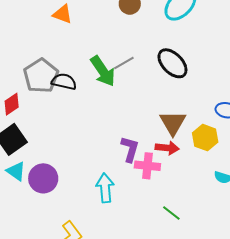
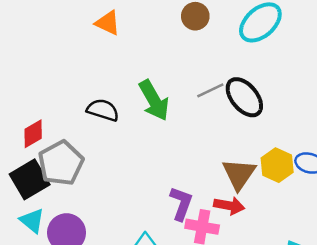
gray line: (124, 63) -> (210, 90), moved
gray pentagon: (41, 76) -> (61, 163), moved
yellow hexagon: (205, 138) -> (277, 165), moved

